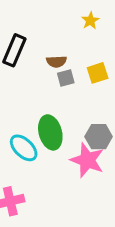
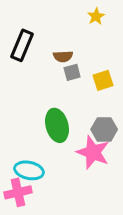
yellow square: (98, 73) -> (103, 80), moved
cyan ellipse: (24, 148) -> (29, 170), moved, turned -32

